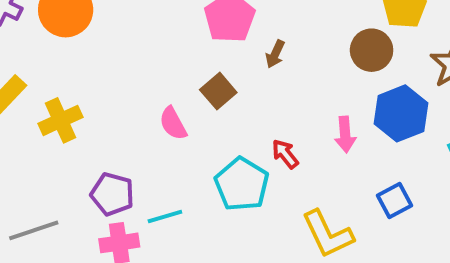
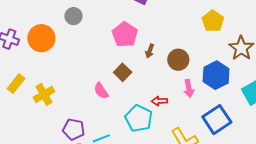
brown circle: (372, 50) -> (178, 60), moved
red arrow: (285, 154) -> (159, 101), turned -49
blue square: (395, 200) -> (217, 120), size x1.6

